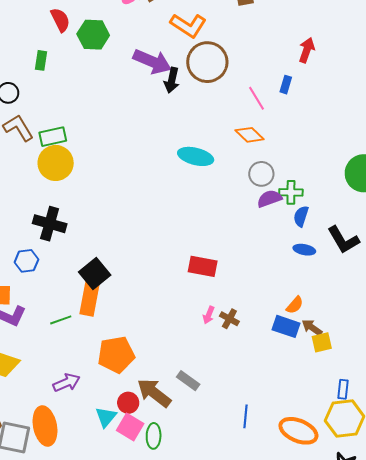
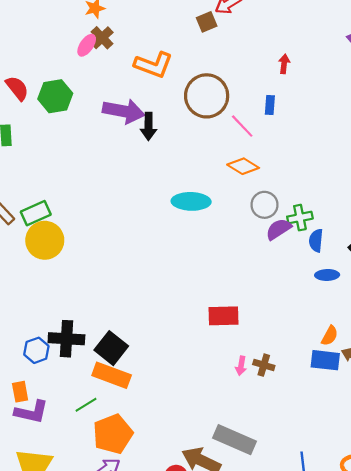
red arrow: (307, 50) -> (284, 64), size x0.7
brown circle: (207, 62) -> (207, 96), moved
black cross: (50, 224) -> (66, 339), moved
orange rectangle: (90, 298) -> (112, 375), turned -68
orange pentagon: (116, 355) -> (113, 434), moved
gray rectangle: (188, 381) -> (234, 440), size x1.6

